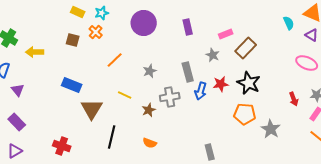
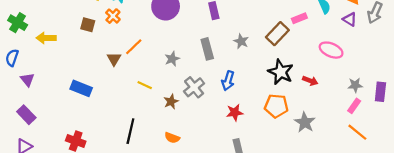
pink rectangle: (226, 34) -> (299, 18), moved
pink ellipse: (307, 63) -> (331, 50), moved
gray rectangle: (188, 72) -> (207, 49), moved
red star: (221, 84) -> (235, 113), moved
blue rectangle: (72, 85) -> (81, 88), moved
gray cross: (170, 97) -> (194, 87), turned -30
red arrow: (294, 99) -> (310, 81), moved, turned -48
brown triangle: (92, 109) -> (114, 59), moved, size x0.6

